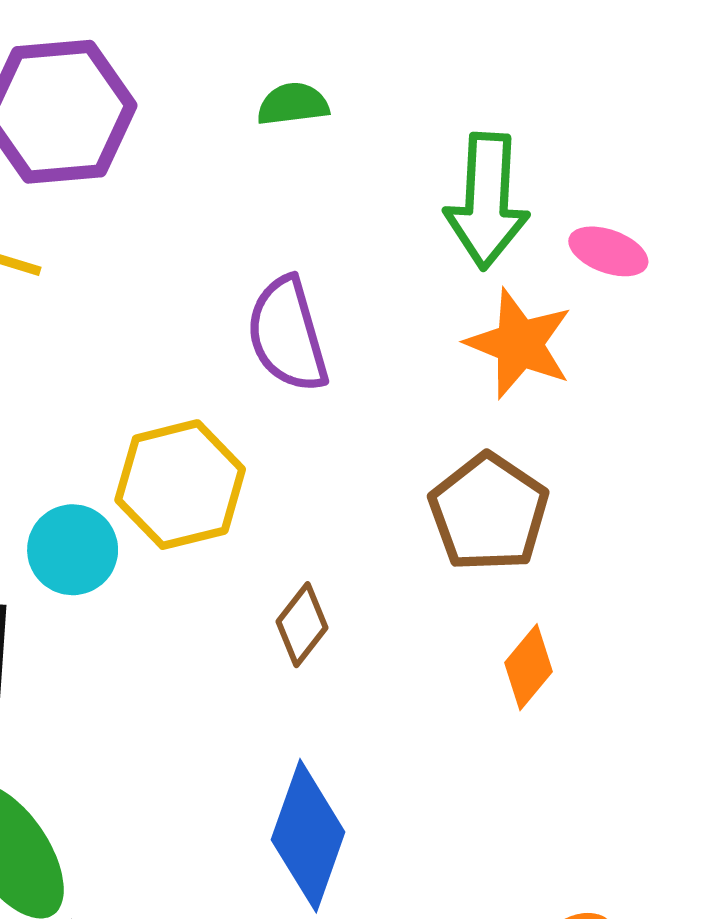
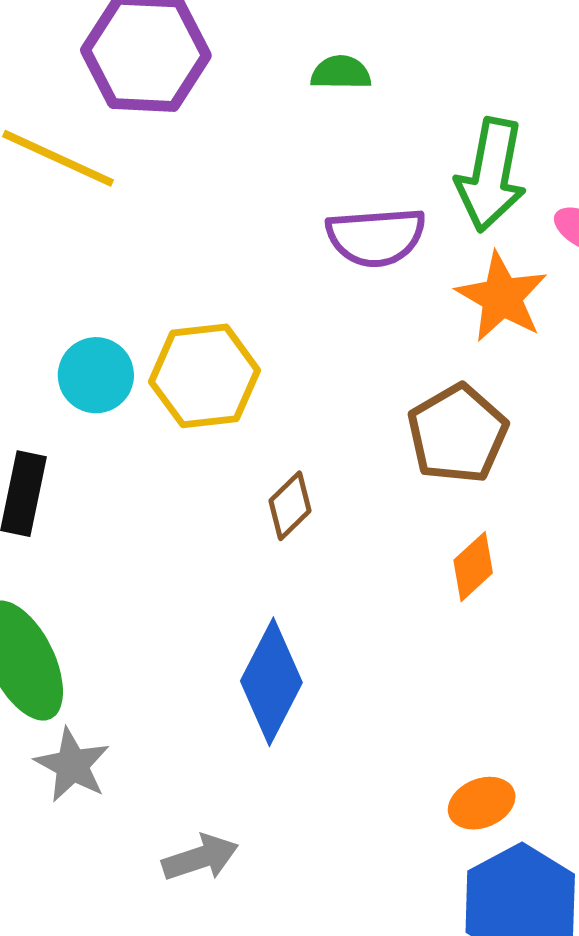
purple semicircle: (287, 335) -> (376, 237), moved, turned -86
cyan circle: (73, 550) -> (96, 375), moved

